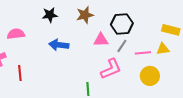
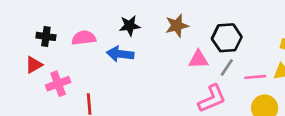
pink semicircle: (16, 34) -> (84, 38), moved
blue arrow: (59, 45) -> (120, 54), moved

